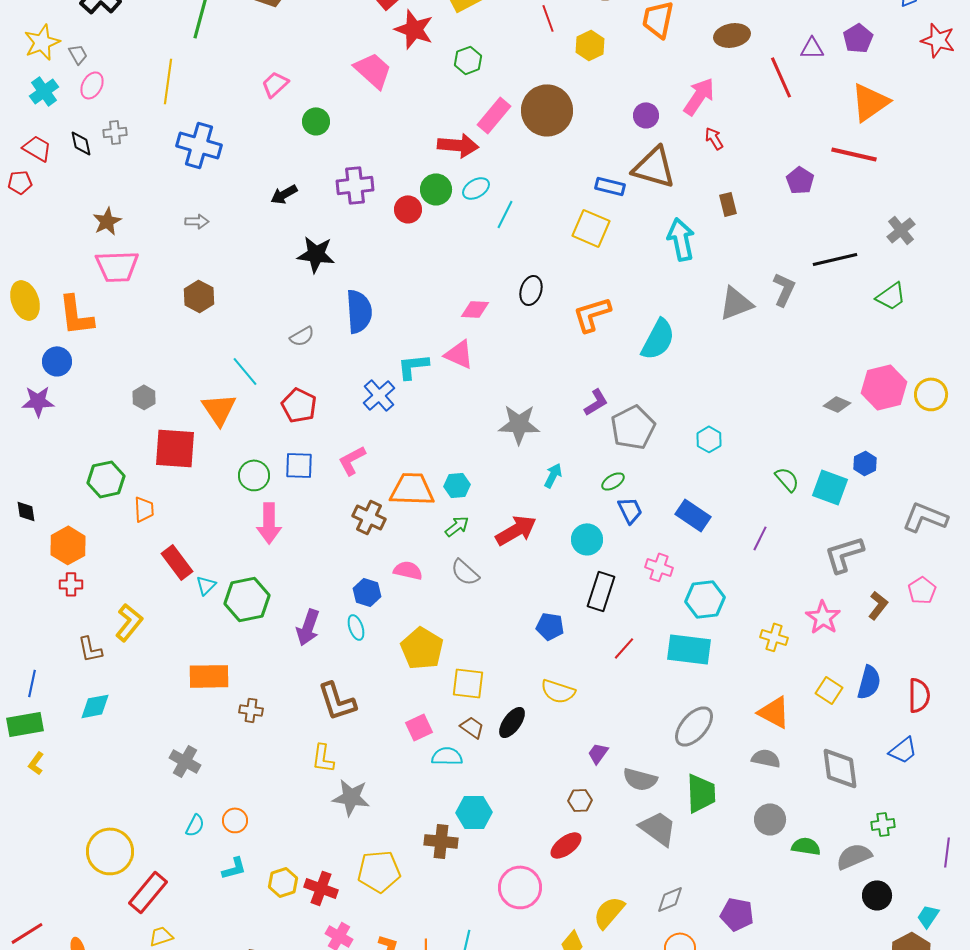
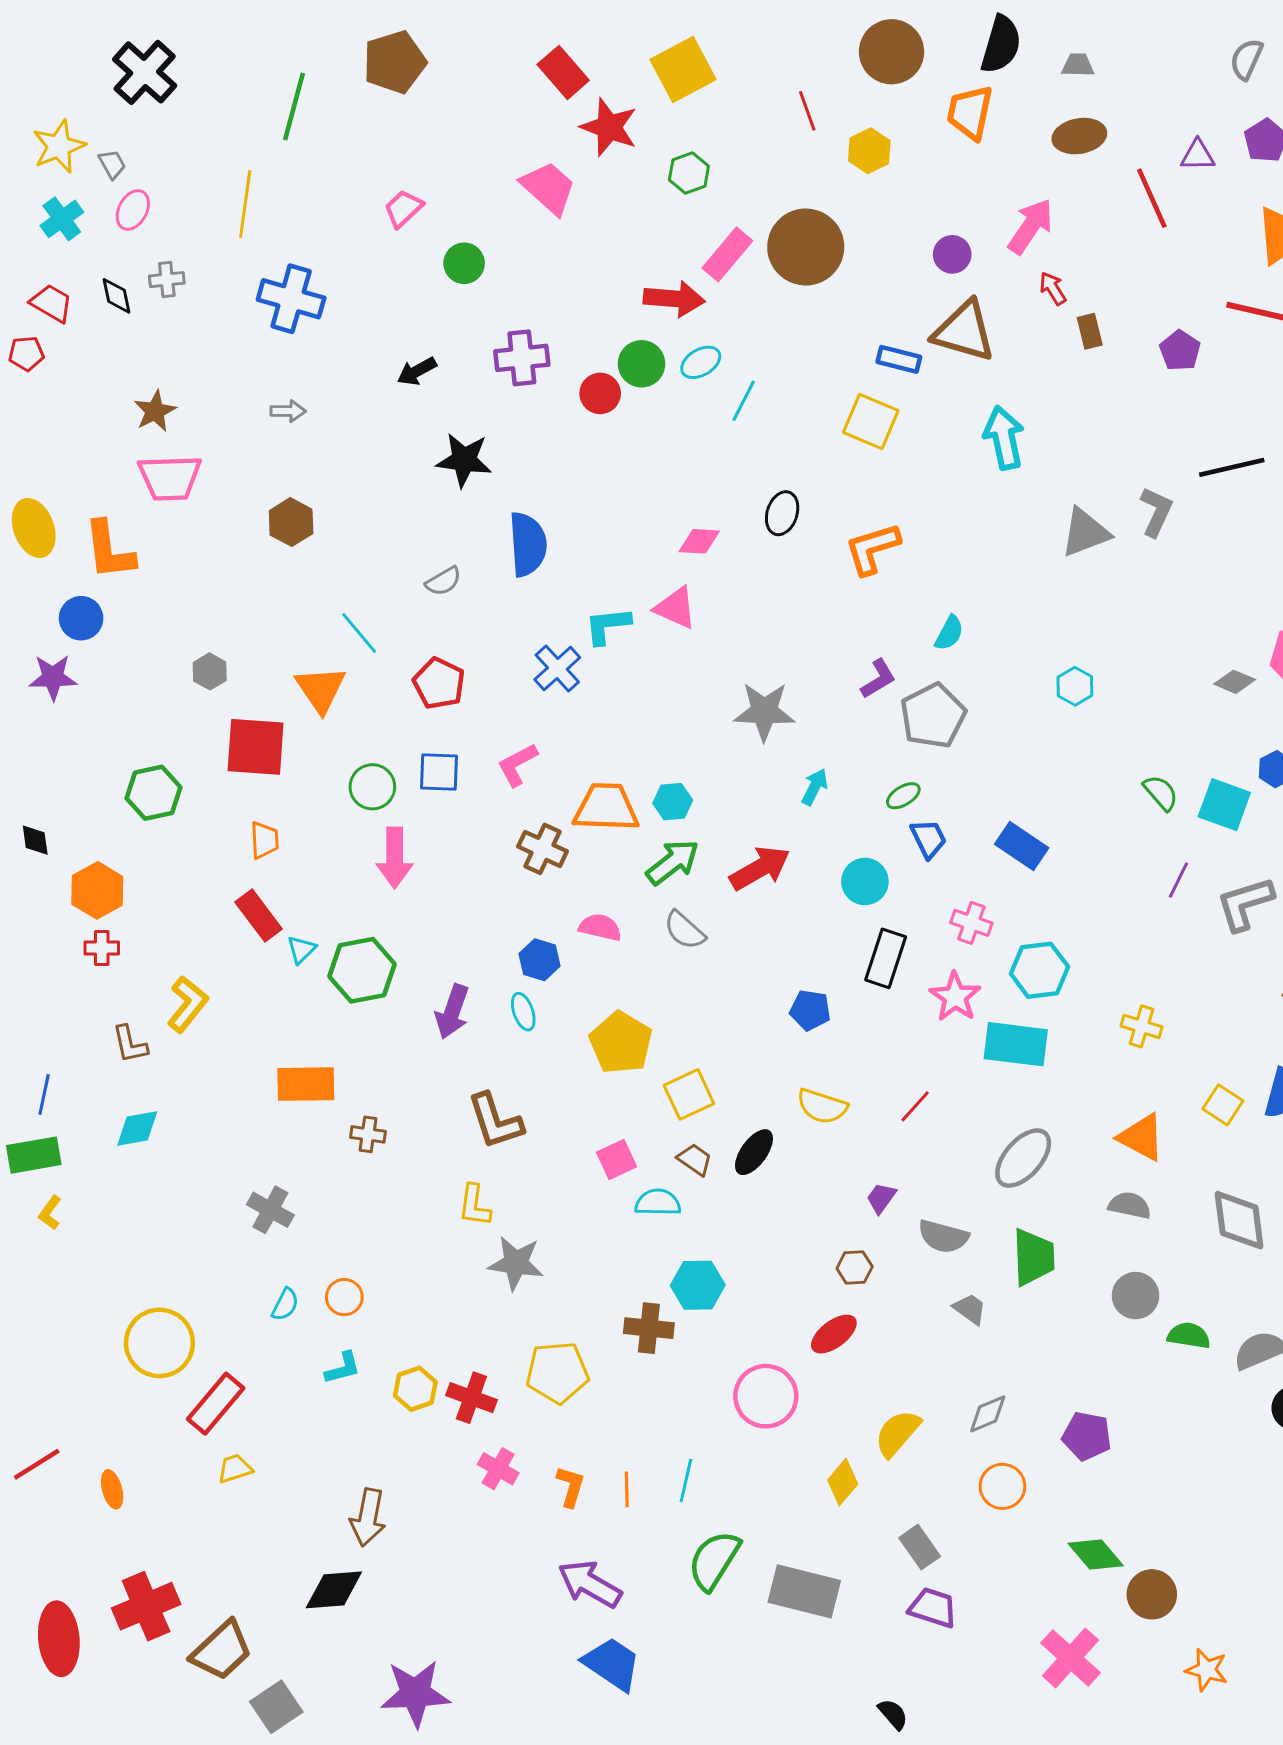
brown rectangle: (728, 204) -> (1090, 331), moved
cyan semicircle: (658, 339) -> (949, 633), moved, size x0.6
cyan hexagon: (709, 439) -> (1075, 686), moved
orange trapezoid: (144, 509) -> (264, 840), moved
green arrow: (457, 526) -> (673, 862), size x1.5
purple line: (760, 538) -> (1178, 880), moved
pink star: (823, 617) -> (955, 997), moved
red line: (624, 648) -> (915, 1106), moved
yellow square: (468, 683) -> (689, 1094), turned -32
gray trapezoid: (658, 828) -> (970, 1309), size x0.6

